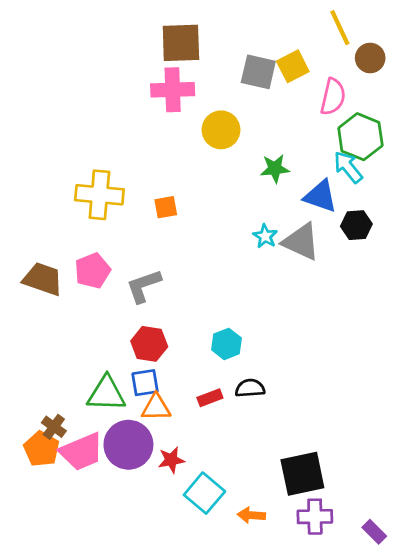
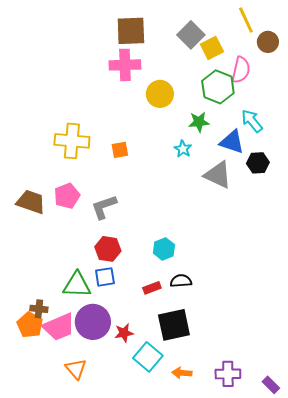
gray square: (258, 72) -> (191, 35), moved, turned 32
green hexagon: (360, 137) -> (218, 87), moved
cyan star: (265, 236) -> (183, 149), moved
orange triangle: (156, 407) -> (76, 369), moved, turned 50
brown cross: (54, 427) -> (39, 309), turned -30
black square: (302, 474) -> (174, 325), moved

